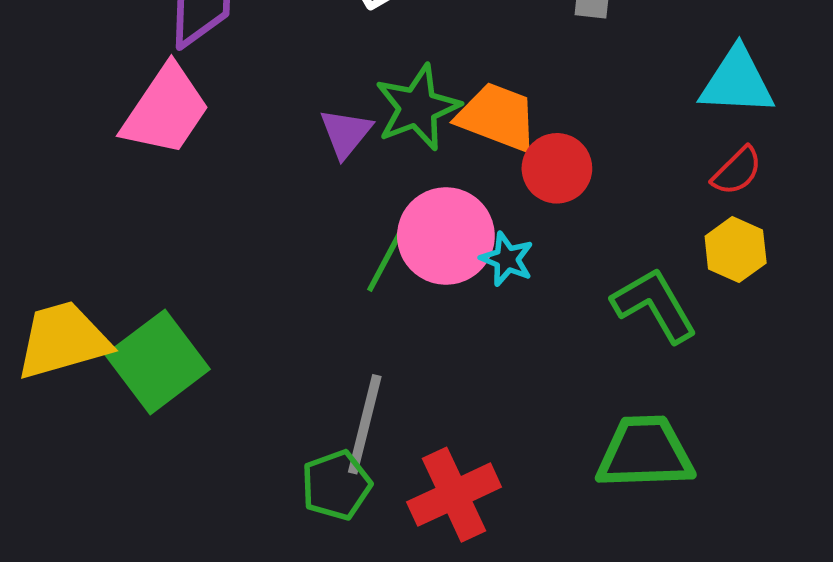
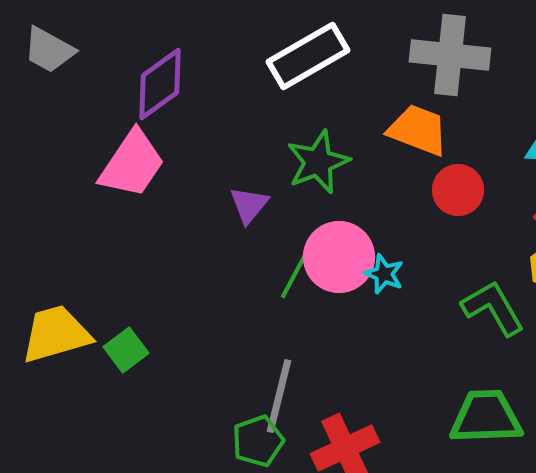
orange trapezoid: (497, 117) -> (418, 130), moved
purple triangle: (346, 133) -> (249, 205), moved
red circle: (557, 168) -> (458, 190), moved
green square: (158, 362) -> (126, 350), size x0.6

